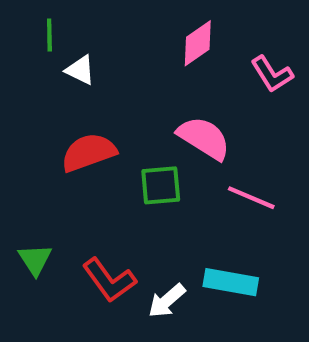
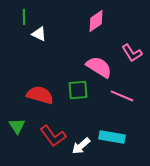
pink L-shape: (272, 74) -> (132, 53), moved
red semicircle: (89, 152) -> (40, 95), moved, turned 36

